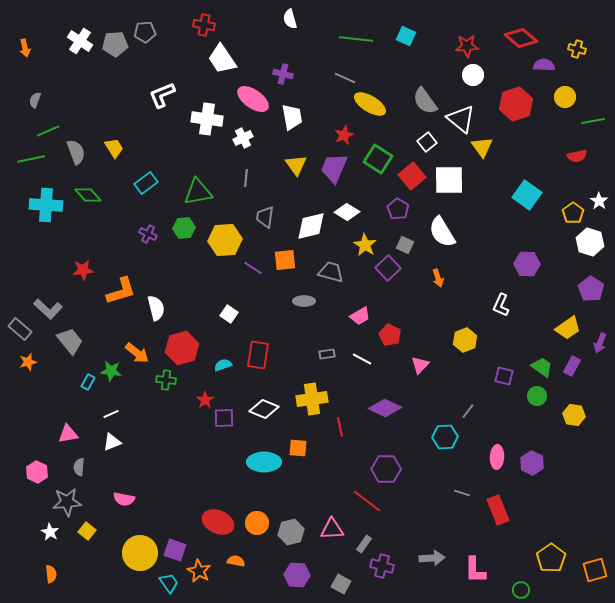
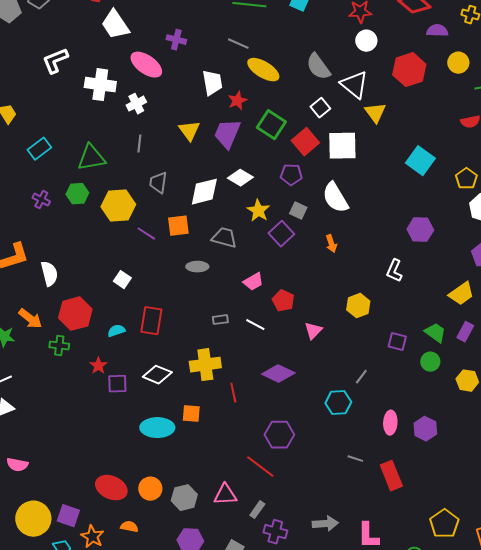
white trapezoid: (292, 117) -> (212, 83), moved
purple pentagon: (398, 209) -> (291, 175), turned -30

